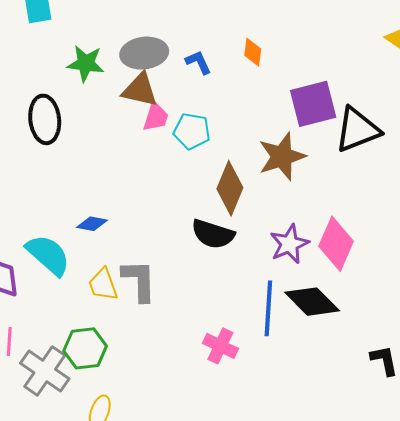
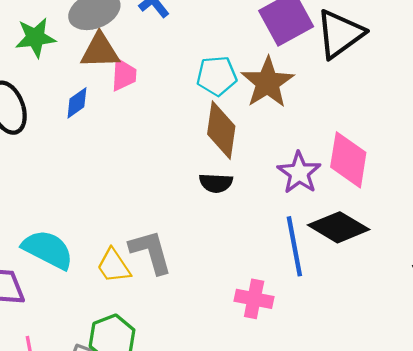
cyan pentagon: (192, 131) -> (217, 76), moved
blue diamond: (92, 224) -> (77, 103), moved, turned -32
black semicircle: (213, 234) -> (216, 183), size x0.7

